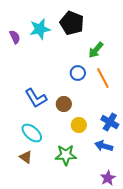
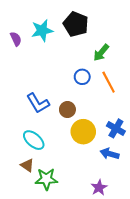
yellow circle: (79, 125) -> (83, 132), size x1.5
green star: (66, 155) -> (46, 179), moved
purple star: (108, 178) -> (99, 187), moved

